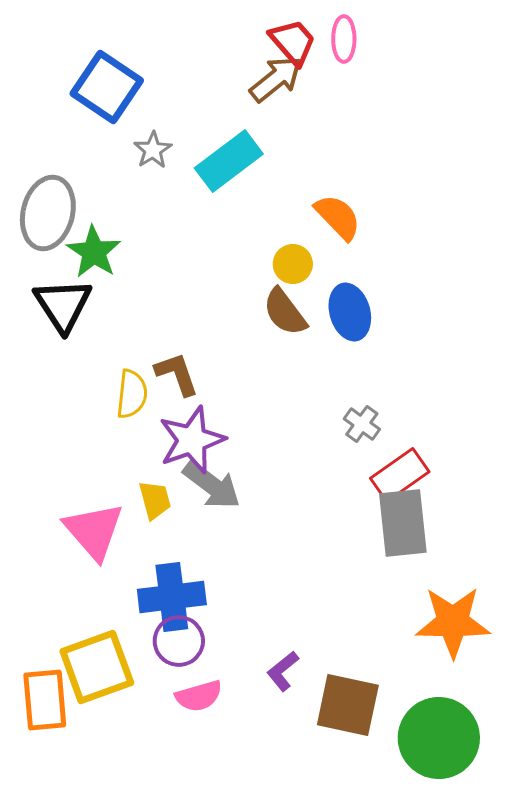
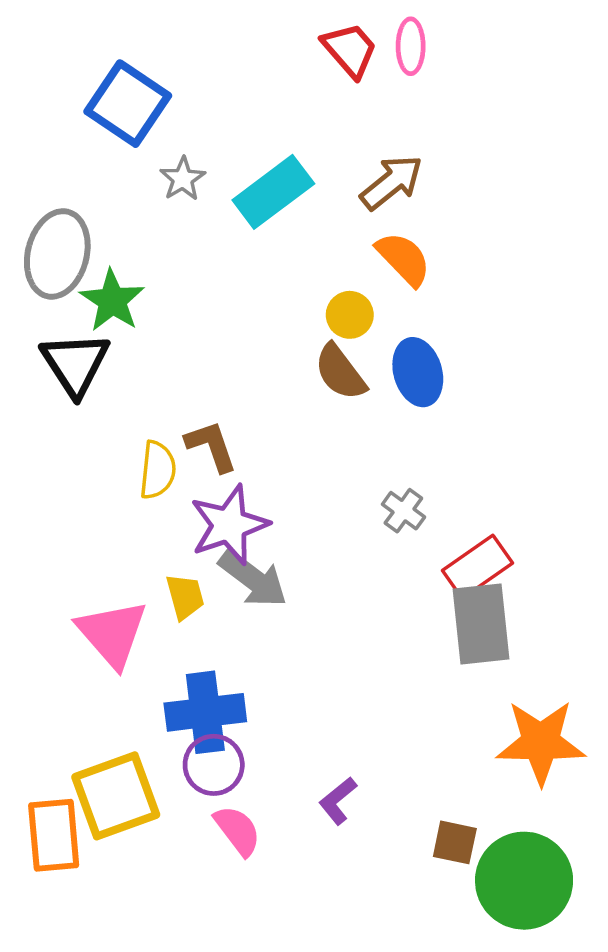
brown arrow: (276, 79) -> (392, 182), moved
gray cross: (362, 424) -> (403, 511), moved
pink semicircle: (199, 696) -> (238, 831), turned -111
brown square: (348, 705) -> (455, 842), moved, size x0.6

